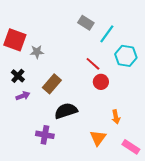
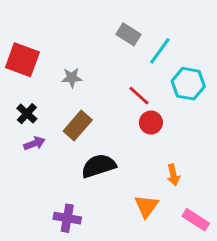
gray star: (37, 52) -> (72, 78), moved
purple cross: (45, 135) -> (67, 218), moved

